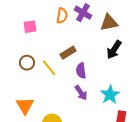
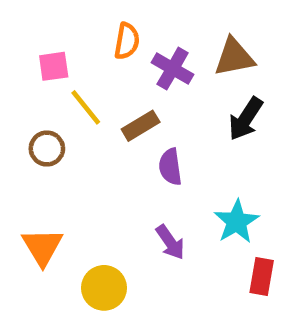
purple cross: (83, 13) -> (173, 69), moved
yellow line: (49, 68) -> (86, 107), moved
purple arrow: (81, 93) -> (170, 242), moved

